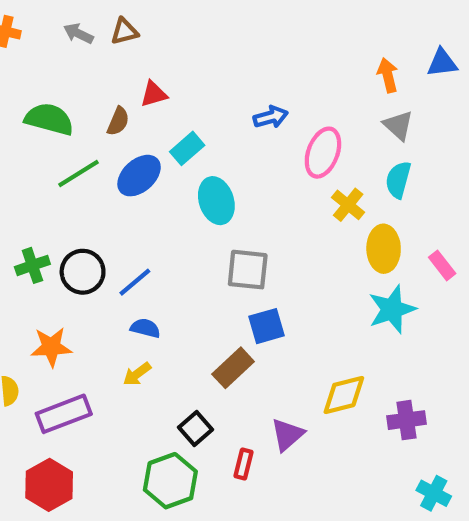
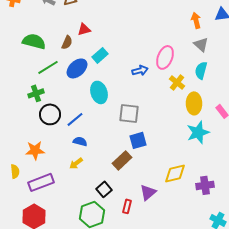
blue arrow: (271, 117) -> (140, 70), moved
cyan ellipse: (216, 201) -> (99, 92), moved
green cross: (32, 265) -> (36, 93), moved

